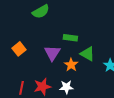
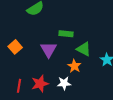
orange star: (71, 65) -> (74, 66), moved

